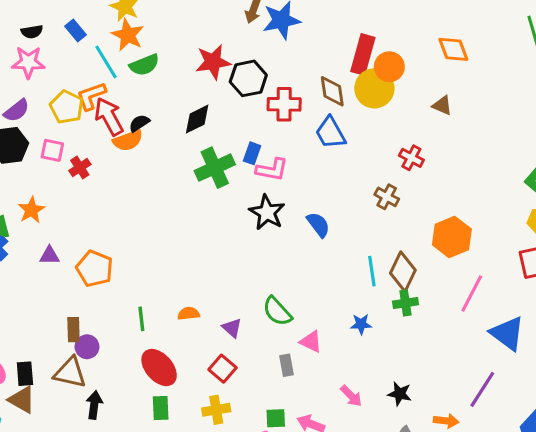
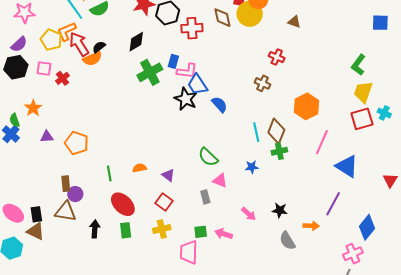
blue trapezoid: (330, 133) -> (197, 84), moved
green semicircle: (277, 311) -> (208, 157), moved
black arrow: (94, 405) -> (95, 229), moved

